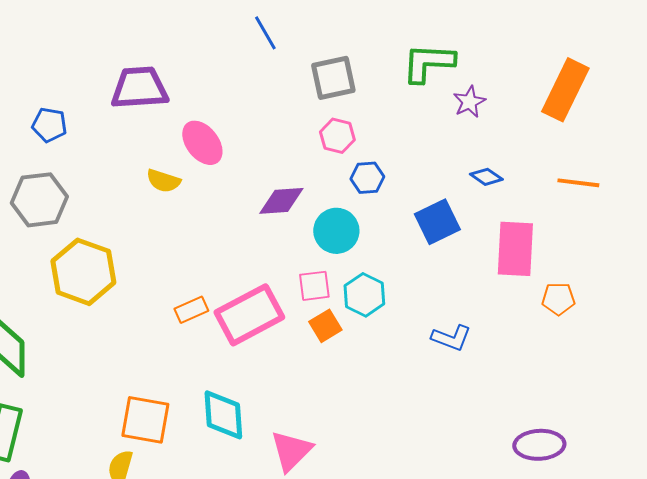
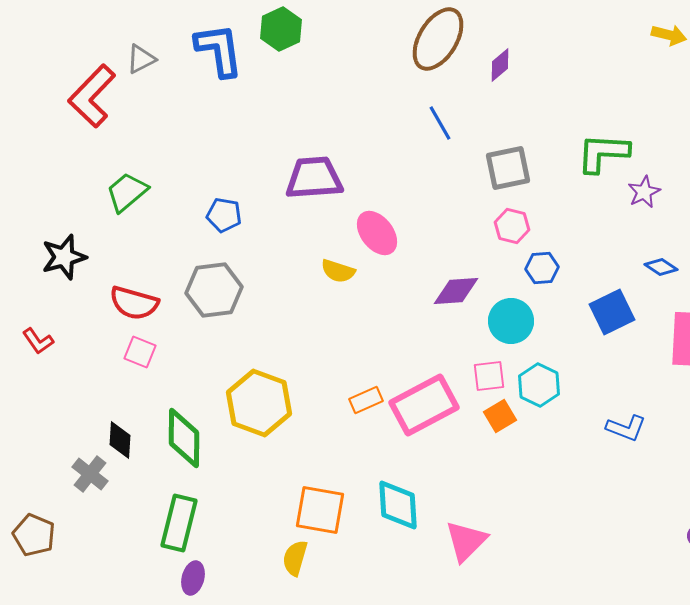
yellow hexagon: (83, 272) -> (259, 403), moved

